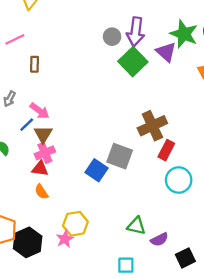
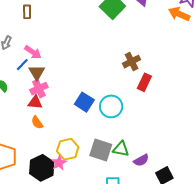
brown cross: (152, 126) -> (132, 62), size x0.7
gray square: (120, 156) -> (101, 150), moved
cyan circle: (179, 180) -> (111, 106), moved
black hexagon: (28, 242) -> (42, 168), moved

